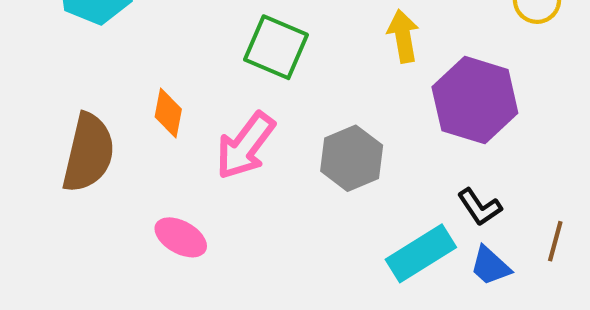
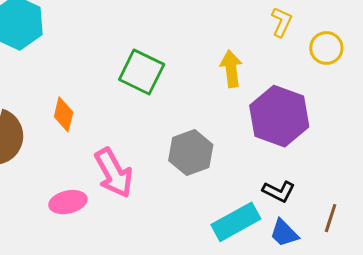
pink arrow: (245, 146) -> (114, 173), moved, turned -69
black L-shape: (480, 207) -> (279, 191), turned -32
pink ellipse: (181, 237) -> (68, 202), turned -45

